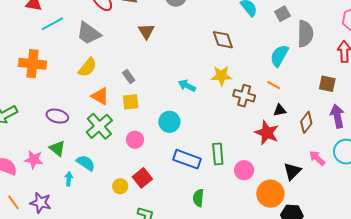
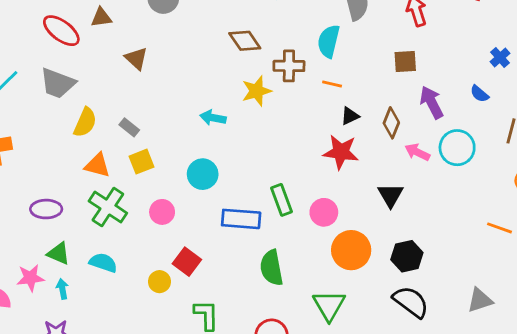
yellow semicircle: (87, 67) -> (85, 122), moved
brown cross: (244, 96) -> (289, 66), moved
pink arrow: (317, 158) -> (417, 152), moved
cyan arrow: (69, 179) -> (62, 289), moved
orange circle: (270, 194) -> (351, 250), moved
green semicircle: (198, 198) -> (271, 268), size x1.4

